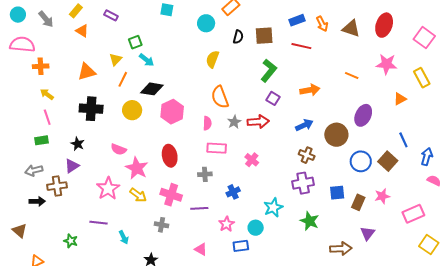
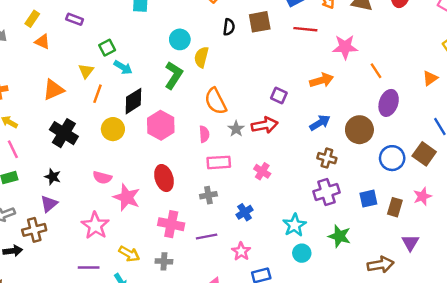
cyan circle: (206, 23) -> (180, 39), moved
pink star: (387, 64) -> (345, 47), moved
green L-shape: (269, 70) -> (174, 75), moved
orange line: (352, 75) -> (376, 71), moved, turned 40
black diamond: (152, 89) -> (133, 101), turned -35
black cross: (91, 109) -> (64, 133), turned 35
yellow arrow: (138, 195) -> (129, 254), moved
cyan circle: (256, 228) -> (302, 253), moved

